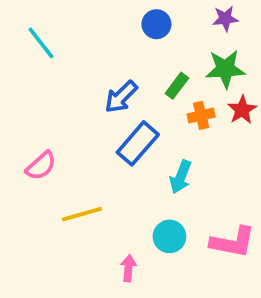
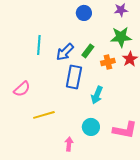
cyan line: (41, 43) -> (39, 45), moved, turned 42
green rectangle: (177, 86) -> (88, 51), moved
blue rectangle: (138, 143) -> (74, 77), turned -30

